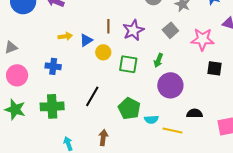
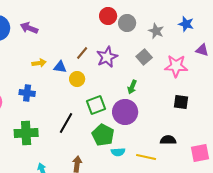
brown line: (108, 26) -> (82, 53), turned 40
blue triangle: (86, 40) -> (60, 67), turned 40
green square: (128, 64) -> (96, 105), moved, turned -30
black square: (215, 68) -> (181, 102), moved
purple circle: (170, 85) -> (125, 112), moved
cyan semicircle: (151, 119) -> (118, 152), moved

